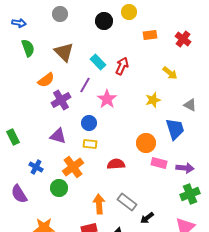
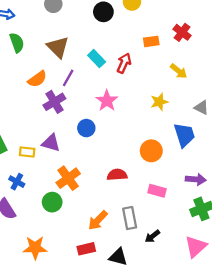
orange rectangle: (150, 35) -> (151, 41), moved
red cross: (183, 39) -> (182, 32), moved
purple line: (85, 85) -> (68, 78), moved
yellow rectangle: (90, 144) -> (27, 152), moved
pink rectangle: (159, 163) -> (157, 191), moved
blue cross: (36, 167) -> (17, 182), moved
gray rectangle: (127, 202) -> (130, 218), turned 42
orange arrow: (99, 204) -> (98, 220), turned -132

